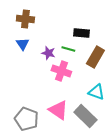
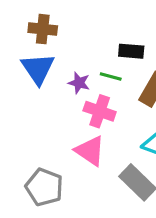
blue triangle: (22, 44) -> (38, 69), size x1.6
pink triangle: (58, 110) -> (90, 151), moved

